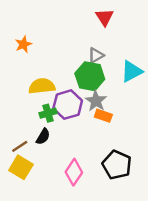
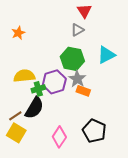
gray triangle: (96, 55) -> (77, 30), moved
yellow semicircle: (42, 86) -> (24, 76), moved
black semicircle: (43, 137) -> (34, 108), size x1.6

